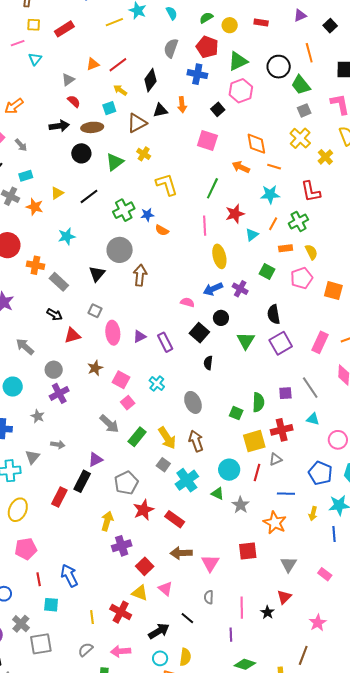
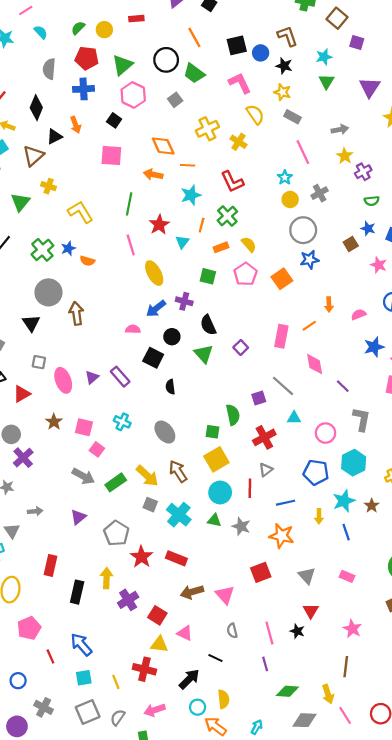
gray square: (304, 110) -> (175, 100), moved
yellow cross: (300, 138) -> (207, 129), turned 35
orange square: (333, 291) -> (282, 279), turned -36
black semicircle: (274, 314) -> (208, 325), moved
purple square: (281, 343) -> (241, 347), size x0.6
green rectangle: (137, 437) -> (116, 482), turned 30
yellow square: (254, 441) -> (216, 459), moved
black rectangle: (82, 481) -> (77, 592), moved
cyan square: (51, 605) -> (84, 678), moved
gray square: (41, 644) -> (88, 712), moved

